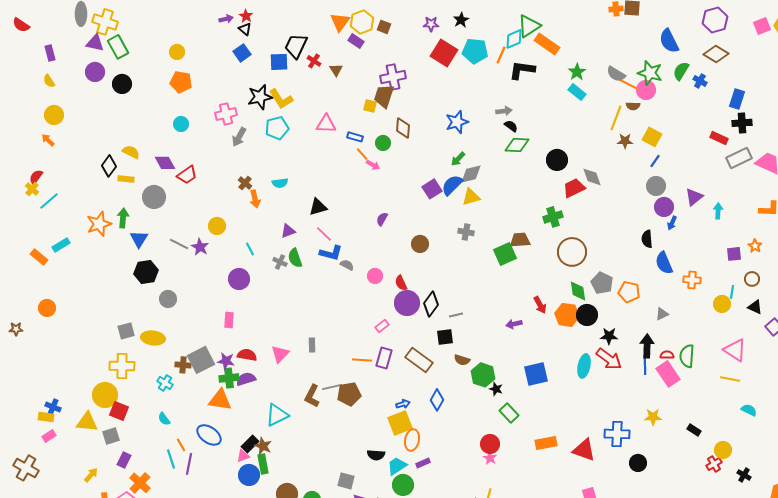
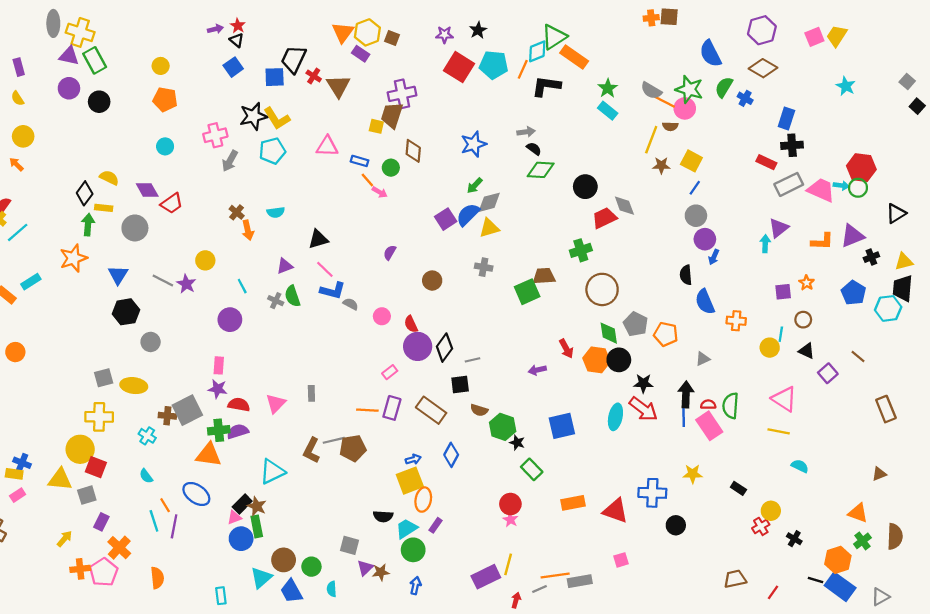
brown triangle: (336, 70) -> (338, 86), size x1.6
purple triangle: (694, 197) -> (779, 228), moved
green arrow: (123, 218) -> (88, 225), moved
purple star: (226, 361) -> (218, 389), moved
purple rectangle: (423, 463) -> (436, 525), turned -32

